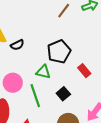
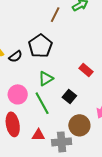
black pentagon: (59, 52) -> (40, 46), moved
green triangle: (43, 72) -> (46, 79), turned -35

